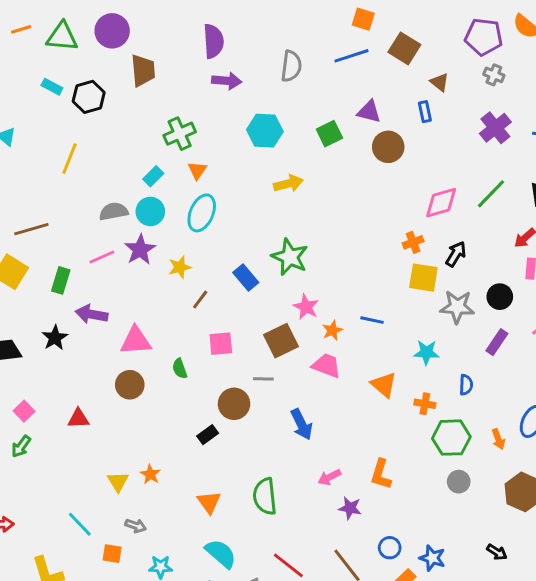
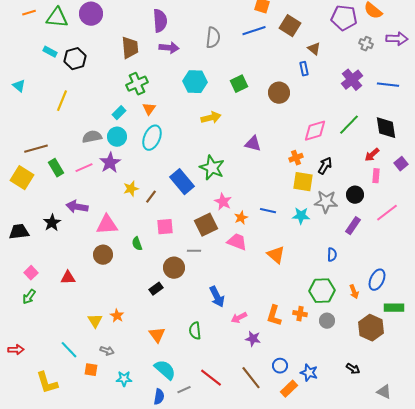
brown trapezoid: (143, 70) -> (130, 48), moved
gray cross: (494, 75) -> (366, 44), moved
purple triangle: (369, 112) -> (253, 144), moved
yellow star: (180, 267) -> (131, 189), moved
blue rectangle: (246, 278) -> (182, 182), size x1.4
green rectangle: (61, 280) -> (56, 168), moved, turned -48
cyan star: (426, 352) -> (301, 216), moved
orange cross: (425, 404) -> (300, 314), moved
blue arrow: (302, 424) -> (217, 297), moved
green semicircle: (265, 496) -> (195, 331), size x0.7

